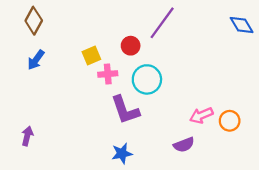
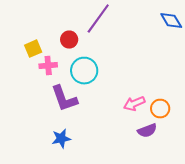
purple semicircle: (184, 145) -> (147, 131), moved

